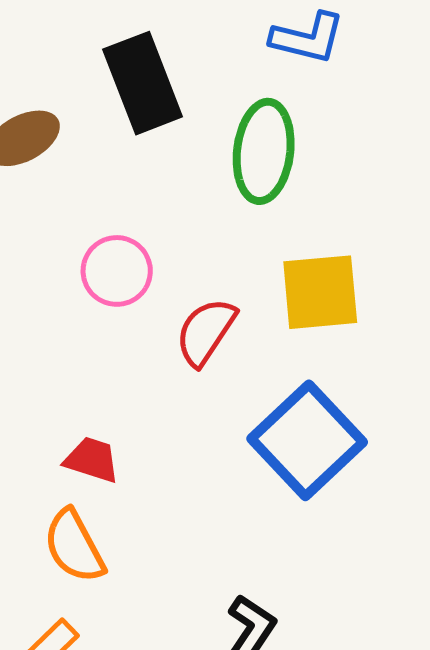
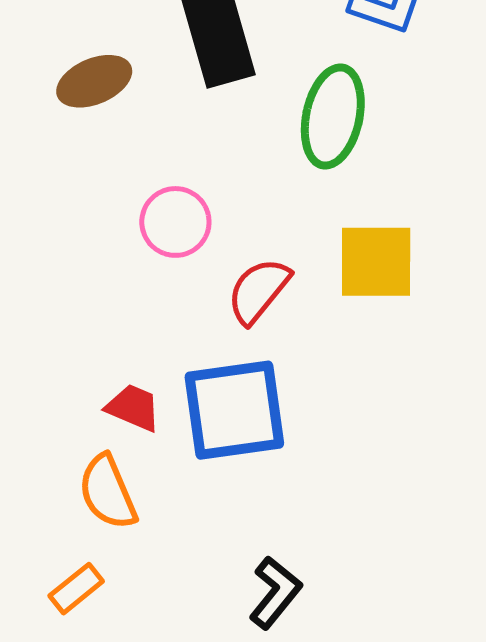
blue square: (307, 440) -> (234, 410), moved, turned 30

